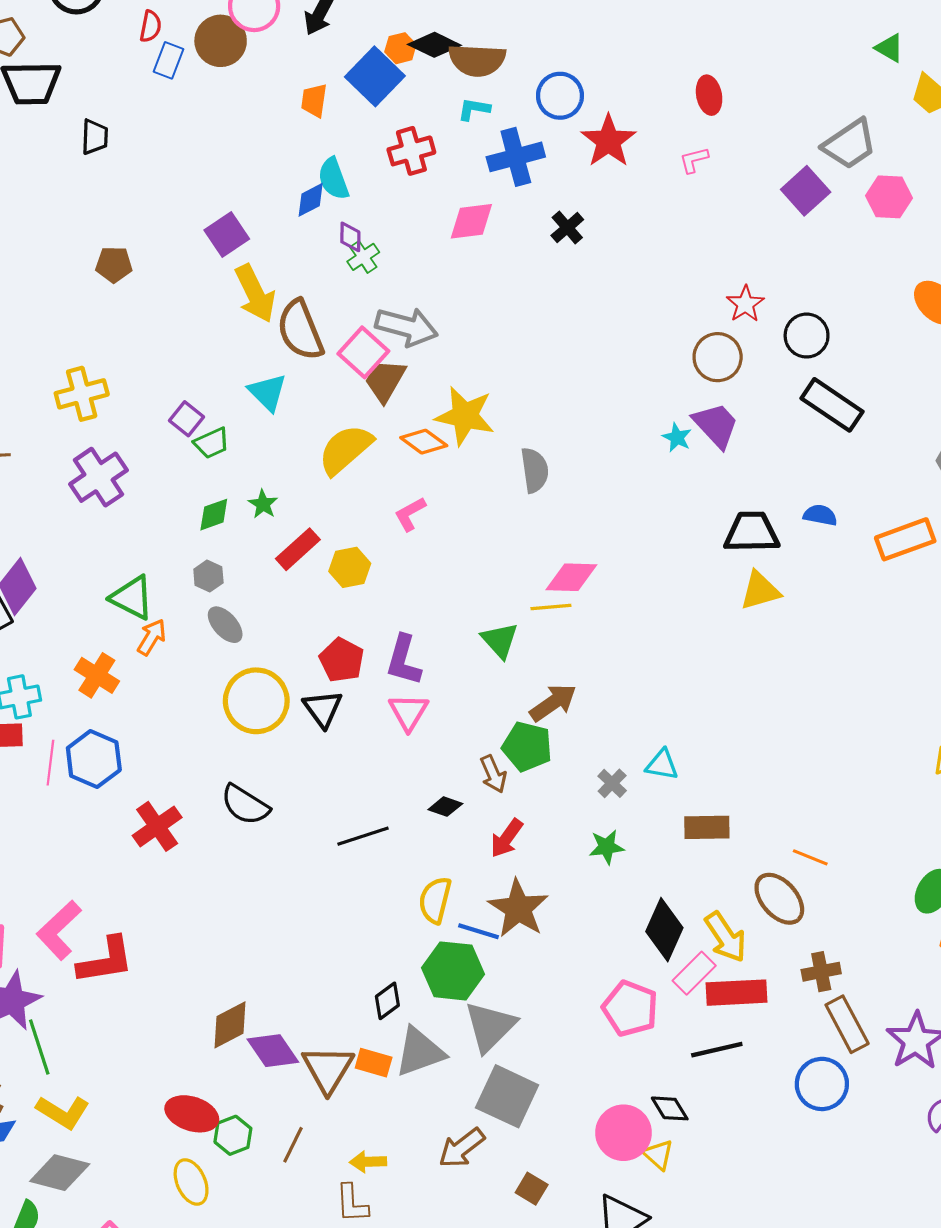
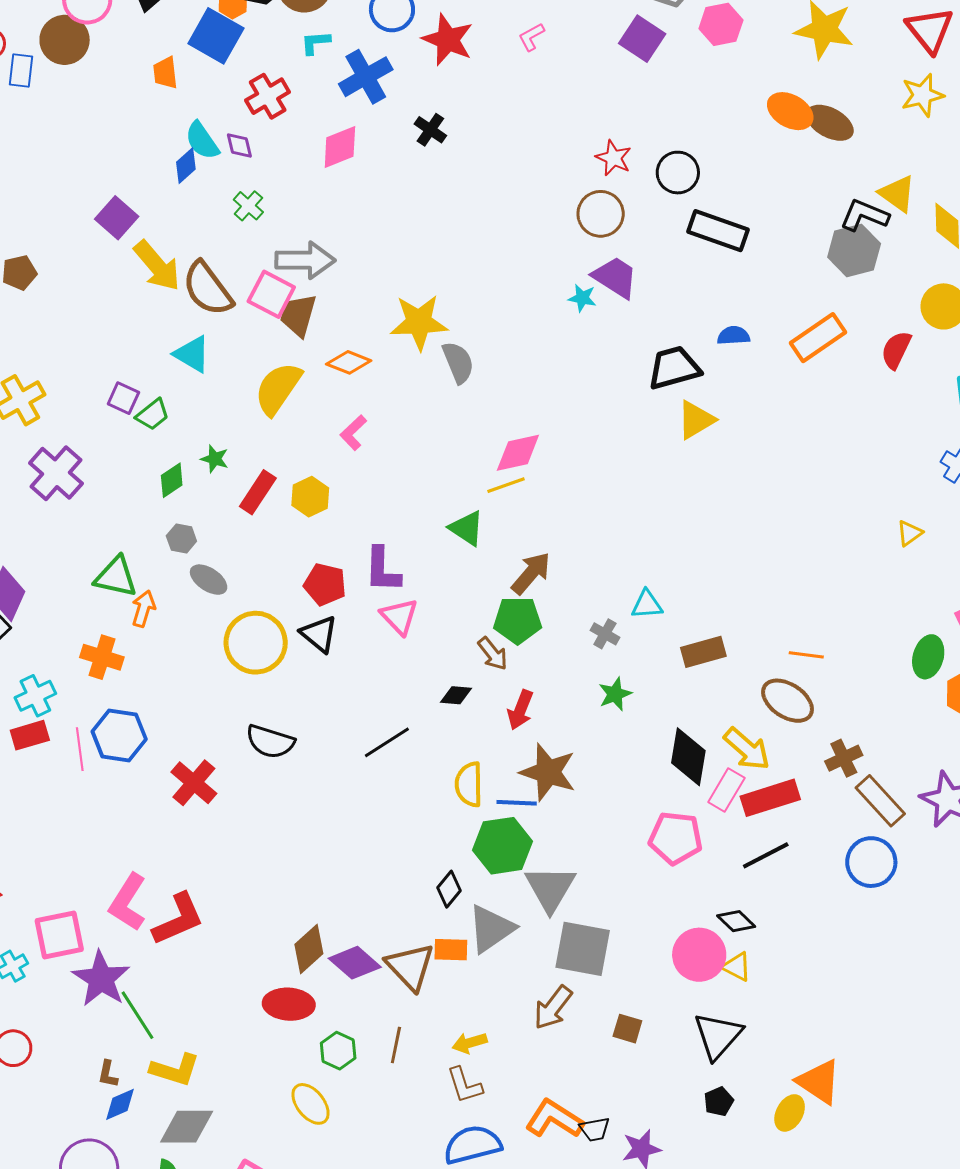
purple diamond: (350, 237) -> (239, 146), moved
yellow star: (465, 416) -> (419, 322), moved
red ellipse: (192, 1114) -> (289, 1004), moved

